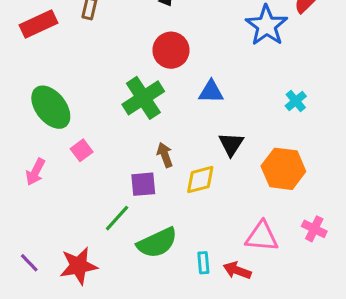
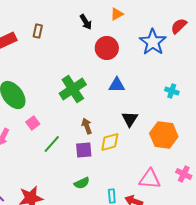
red circle: (171, 50) -> (107, 48), moved
cyan cross: (296, 101) -> (172, 91), turned -32
purple square: (143, 184) -> (84, 150), moved
green line: (117, 218) -> (52, 144), moved
green semicircle: (157, 243) -> (82, 183), size x0.6

